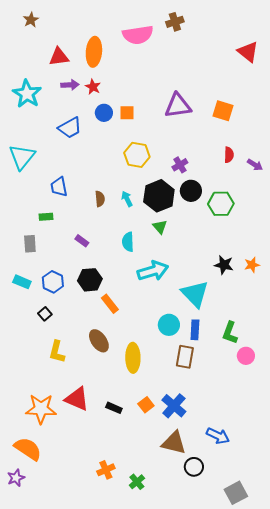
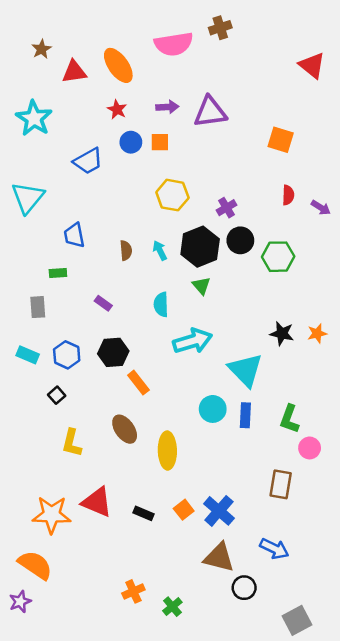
brown star: (31, 20) -> (42, 49), moved
orange ellipse: (94, 52) -> (118, 65), turned -40
purple arrow: (70, 85) -> (167, 107), moved
purple triangle: (178, 106) -> (210, 112), moved
brown rectangle: (185, 357) -> (281, 484), moved

